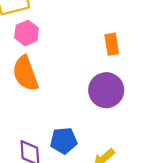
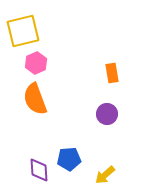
purple circle: (106, 90) -> (107, 114), size x0.7

